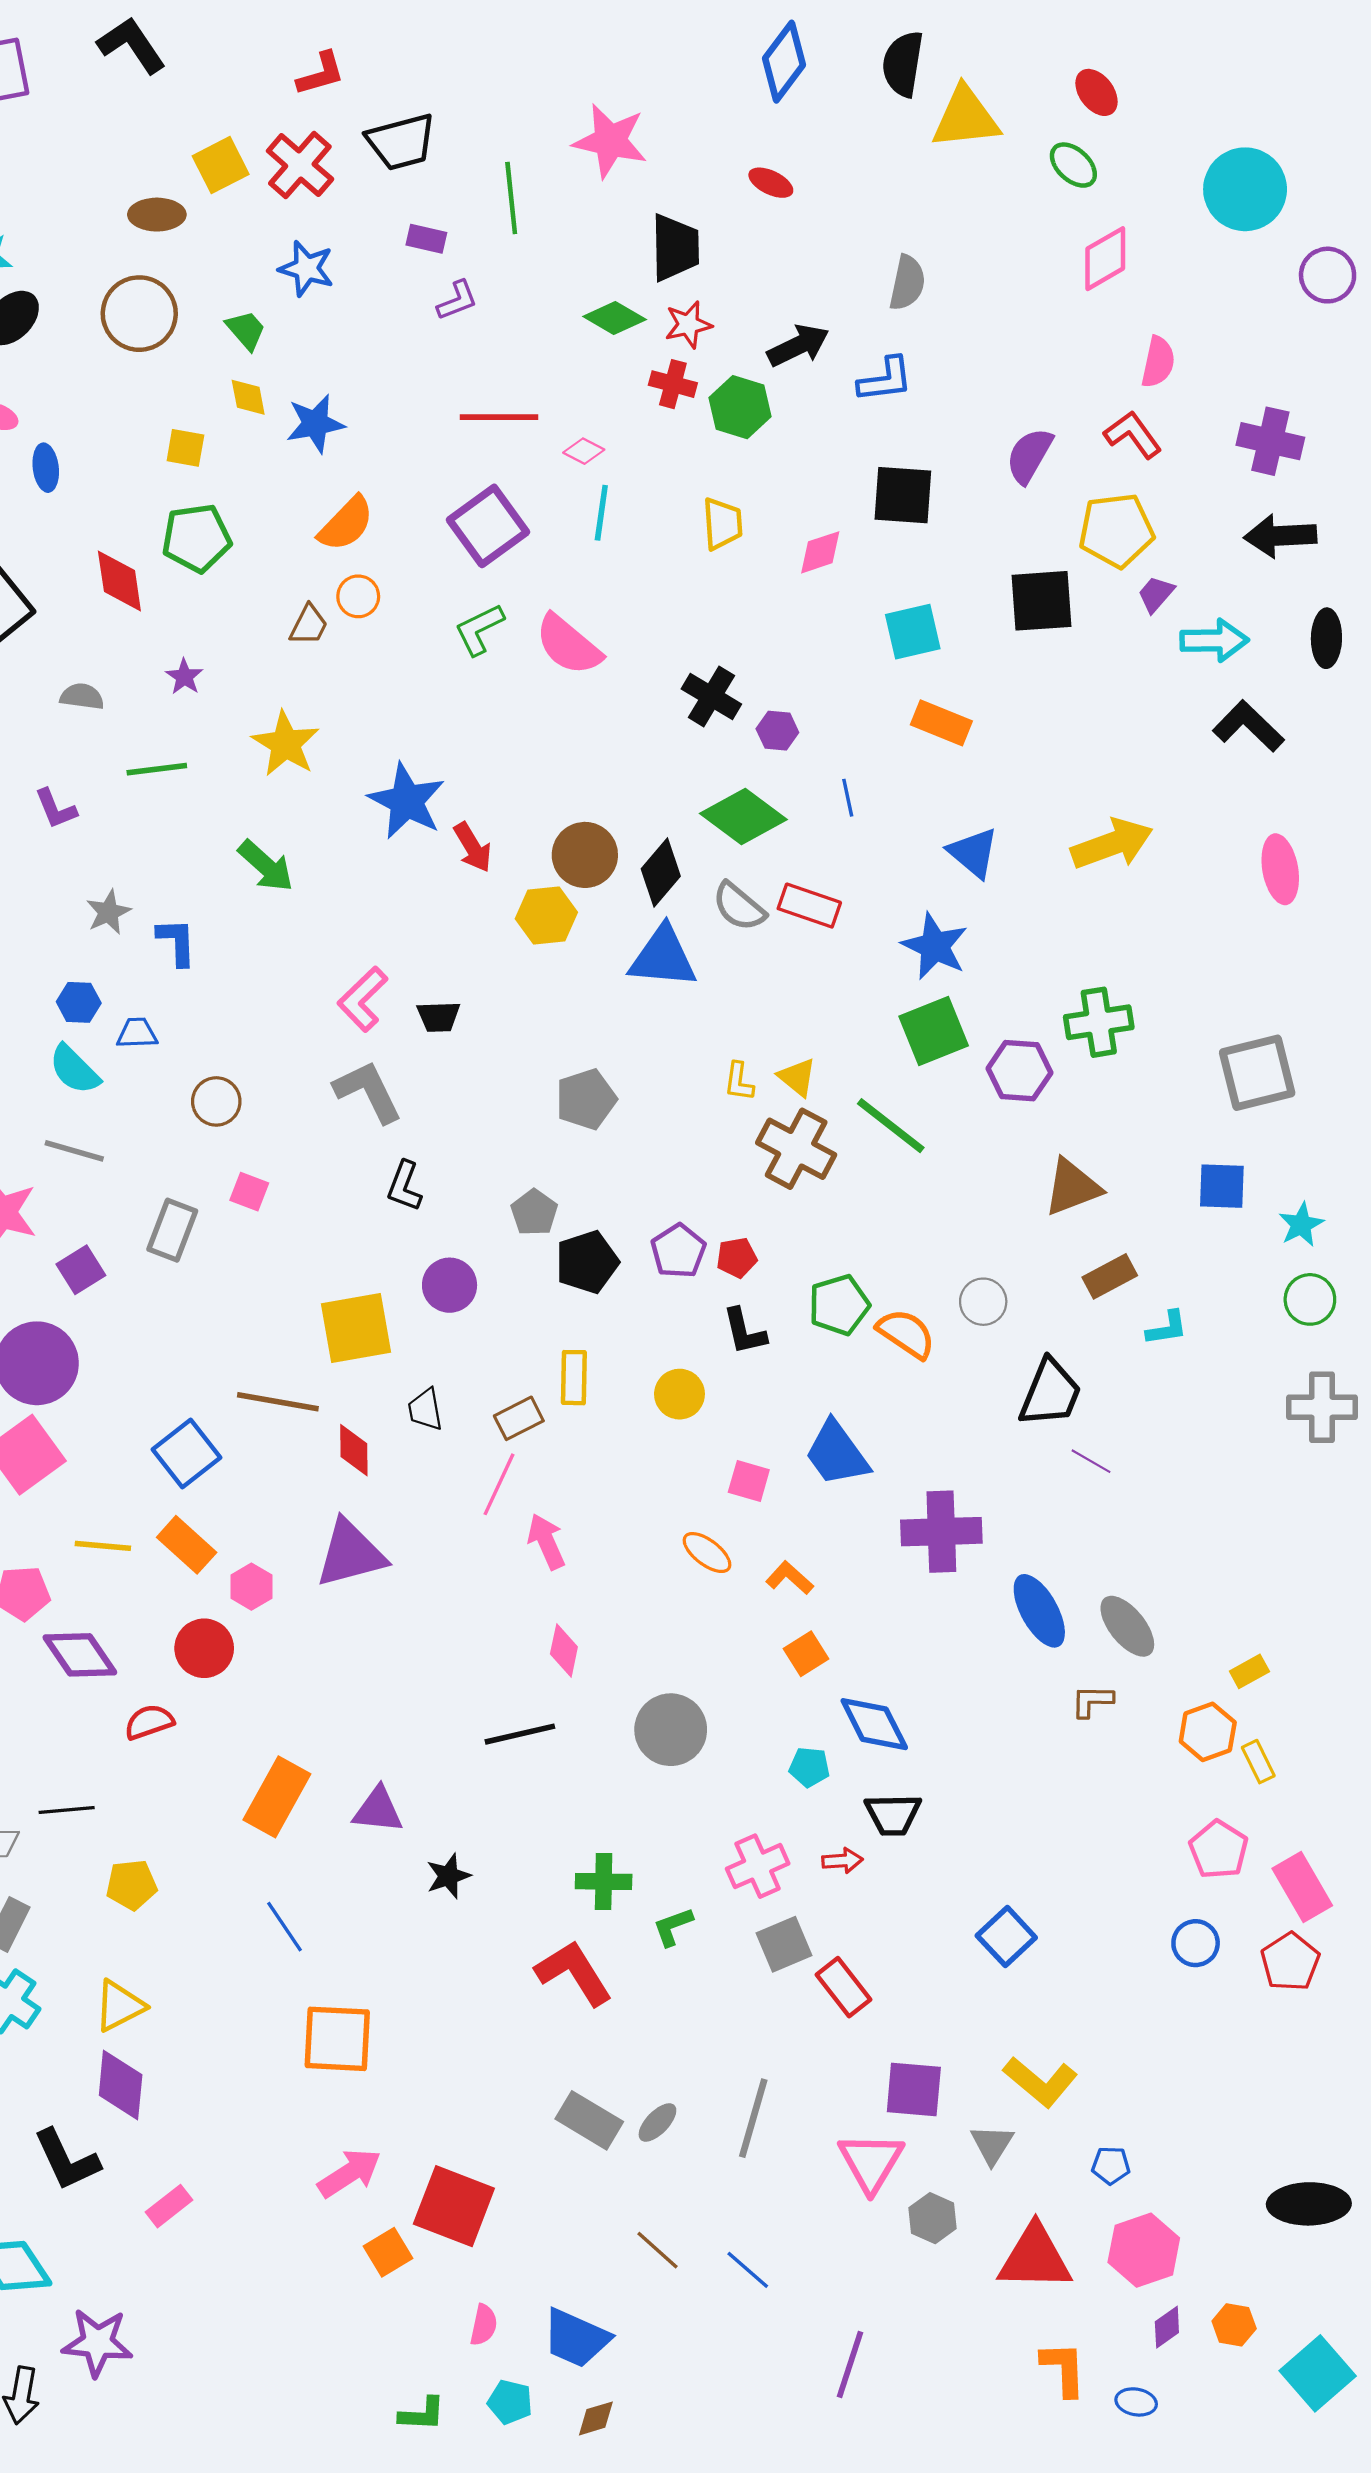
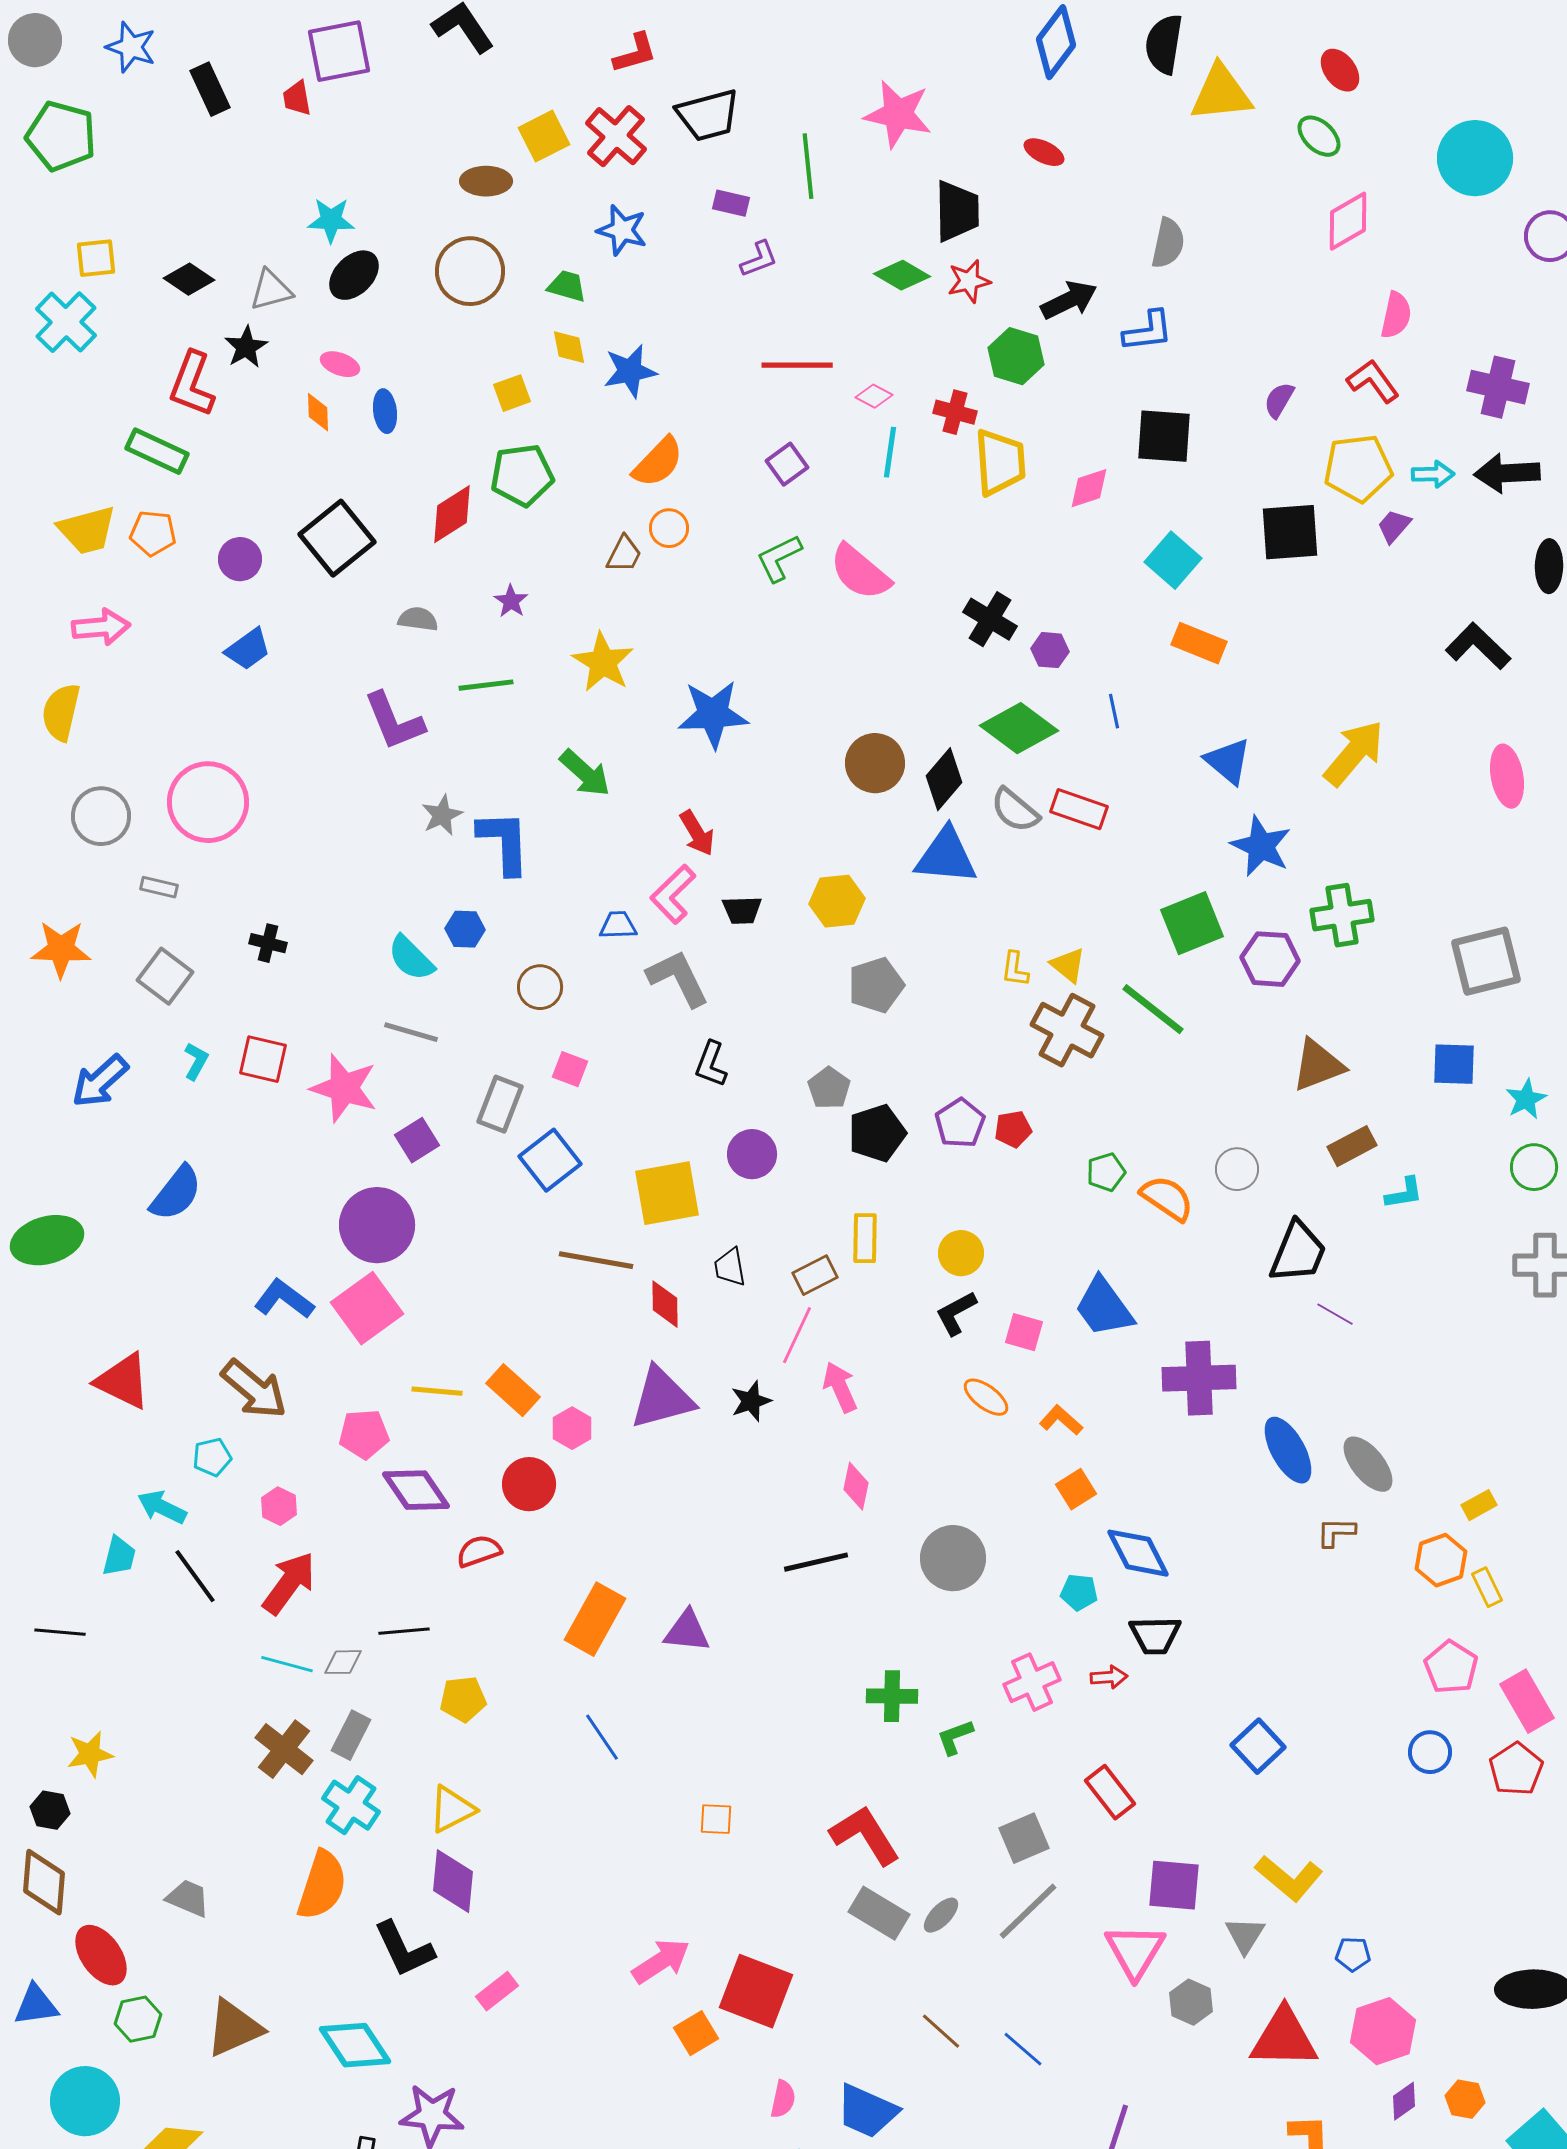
green trapezoid: (246, 330) -> (567, 286), turned -33
red cross: (673, 384) -> (955, 412), moved
yellow square: (185, 448) -> (512, 393), turned -30
purple semicircle: (1029, 456) -> (1279, 400), size x0.7
yellow trapezoid: (722, 524) -> (1000, 462), size x1.4
purple square: (488, 526) -> (787, 464), size x0.6
red diamond: (119, 581) -> (452, 514), turned 66
cyan square: (913, 632) -> (1173, 560), turned -36
cyan arrow: (1214, 640) -> (1433, 474), moved, size x0.7
blue star: (407, 801) -> (713, 714), turned -30
purple L-shape: (56, 809) -> (394, 721), size x1.6
yellow arrow: (1112, 844) -> (1354, 753), turned -30
red arrow: (473, 847) -> (697, 833), moved
yellow hexagon: (546, 915) -> (837, 901), moved
blue L-shape: (177, 942) -> (504, 842), size x1.5
blue star: (935, 946) -> (1261, 846), moved
blue hexagon: (79, 1002) -> (465, 929), moved
blue trapezoid: (137, 1033) -> (618, 925), moved
green pentagon: (839, 1305) -> (1106, 1172), size x0.7
black L-shape: (744, 1331) -> (956, 1313), moved, turned 75
blue square: (187, 1454) -> (550, 1160), moved
black star: (448, 1876) -> (751, 1401), moved
gray square: (784, 1944) -> (1024, 1838), moved
red L-shape: (574, 1973) -> (865, 1835), moved
orange square: (337, 2039) -> (716, 1819), moved, size x0.5
gray line: (753, 2118) -> (1028, 1911), turned 30

